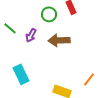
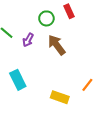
brown arrow: (59, 40) -> (57, 45), turned 55

